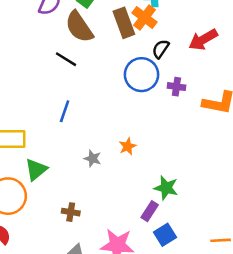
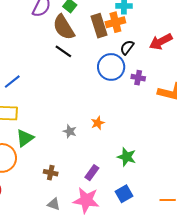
orange cross: (144, 18) -> (115, 22), turned 36
black line: (66, 59) -> (63, 51), moved
blue line: (65, 111) -> (12, 82), moved, turned 30
purple rectangle: (150, 211) -> (92, 173), moved

